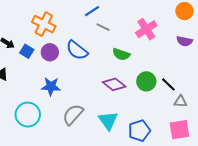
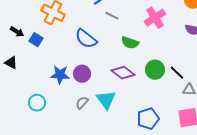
purple circle: (50, 52) -> (82, 74), moved
cyan circle: (28, 115) -> (37, 103), size x0.7
gray semicircle: (73, 115) -> (82, 103), size x0.6
cyan triangle: (108, 121) -> (106, 100), moved

